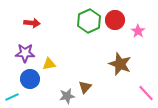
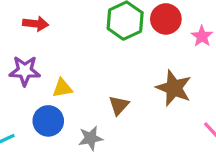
blue circle: (30, 79) -> (48, 121), moved
brown triangle: (85, 87) -> (119, 105), moved

